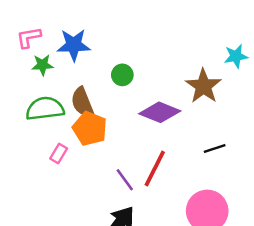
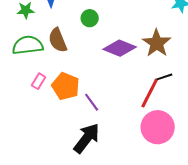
brown star: (203, 86) -> (157, 43), moved
orange pentagon: (90, 129) -> (66, 86), moved
red line: (155, 168) -> (150, 93), moved

